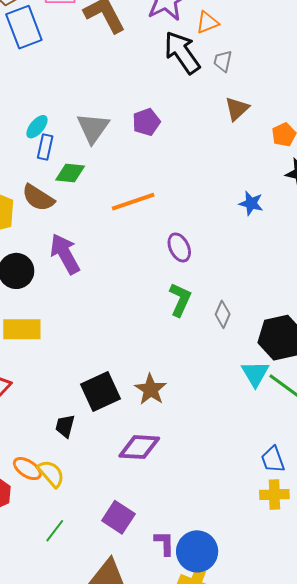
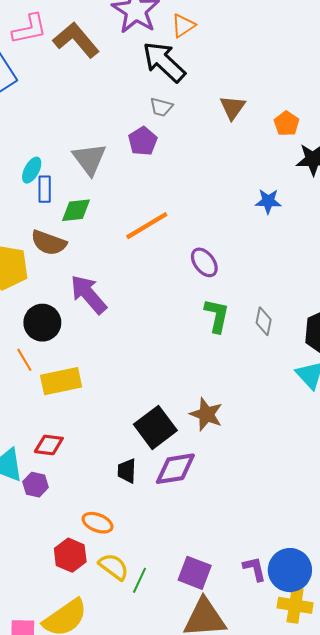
gray trapezoid: (223, 61) -> (161, 107), moved, turned -75
purple diamond: (139, 447) -> (175, 469), moved
yellow semicircle: (51, 474) -> (114, 567), moved
purple square: (118, 517) -> (195, 573), moved

